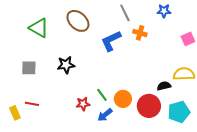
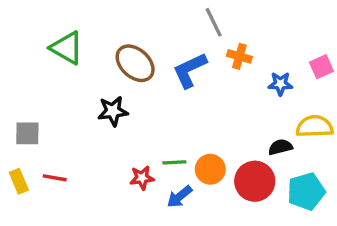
blue star: (164, 11) -> (280, 84), moved
brown ellipse: (78, 21) -> (135, 63), moved
gray square: (29, 68) -> (27, 133), moved
green line: (102, 95) -> (174, 162), turned -56
yellow rectangle: (15, 113) -> (19, 181), moved

